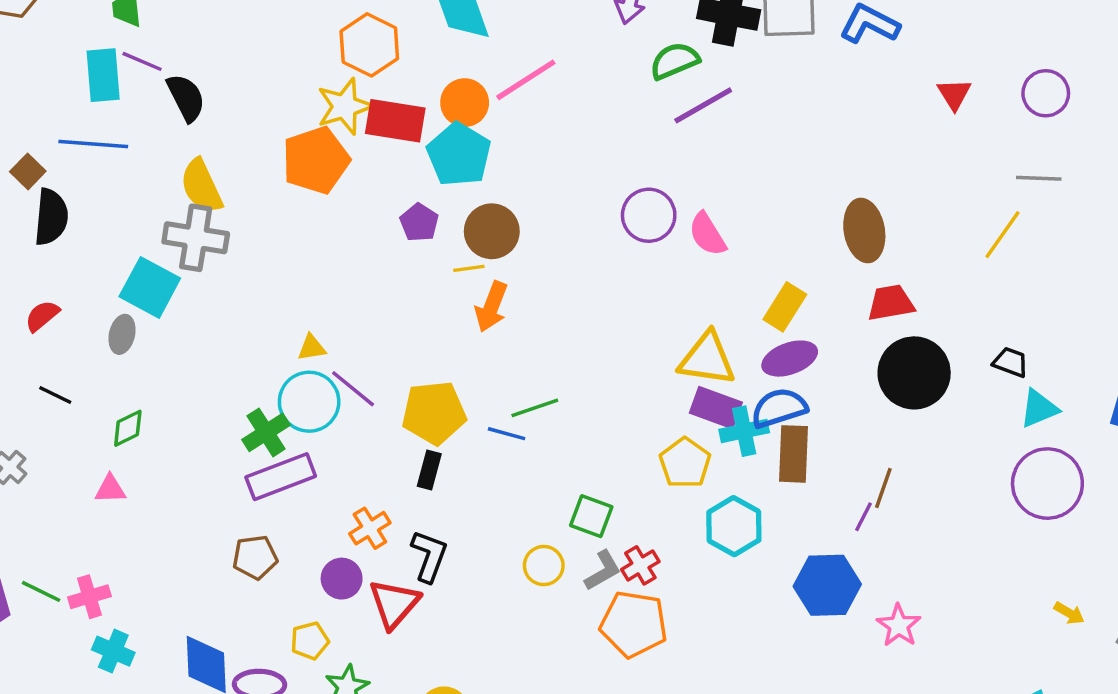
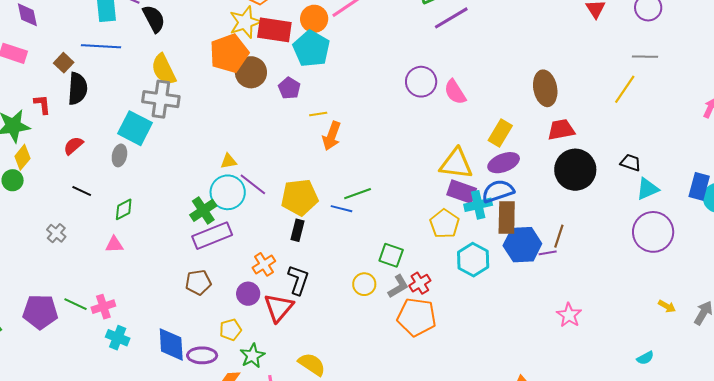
brown circle: (492, 231) -> (251, 72), moved
purple line: (863, 517) -> (548, 253), turned 54
blue hexagon: (827, 585) -> (522, 245), moved

